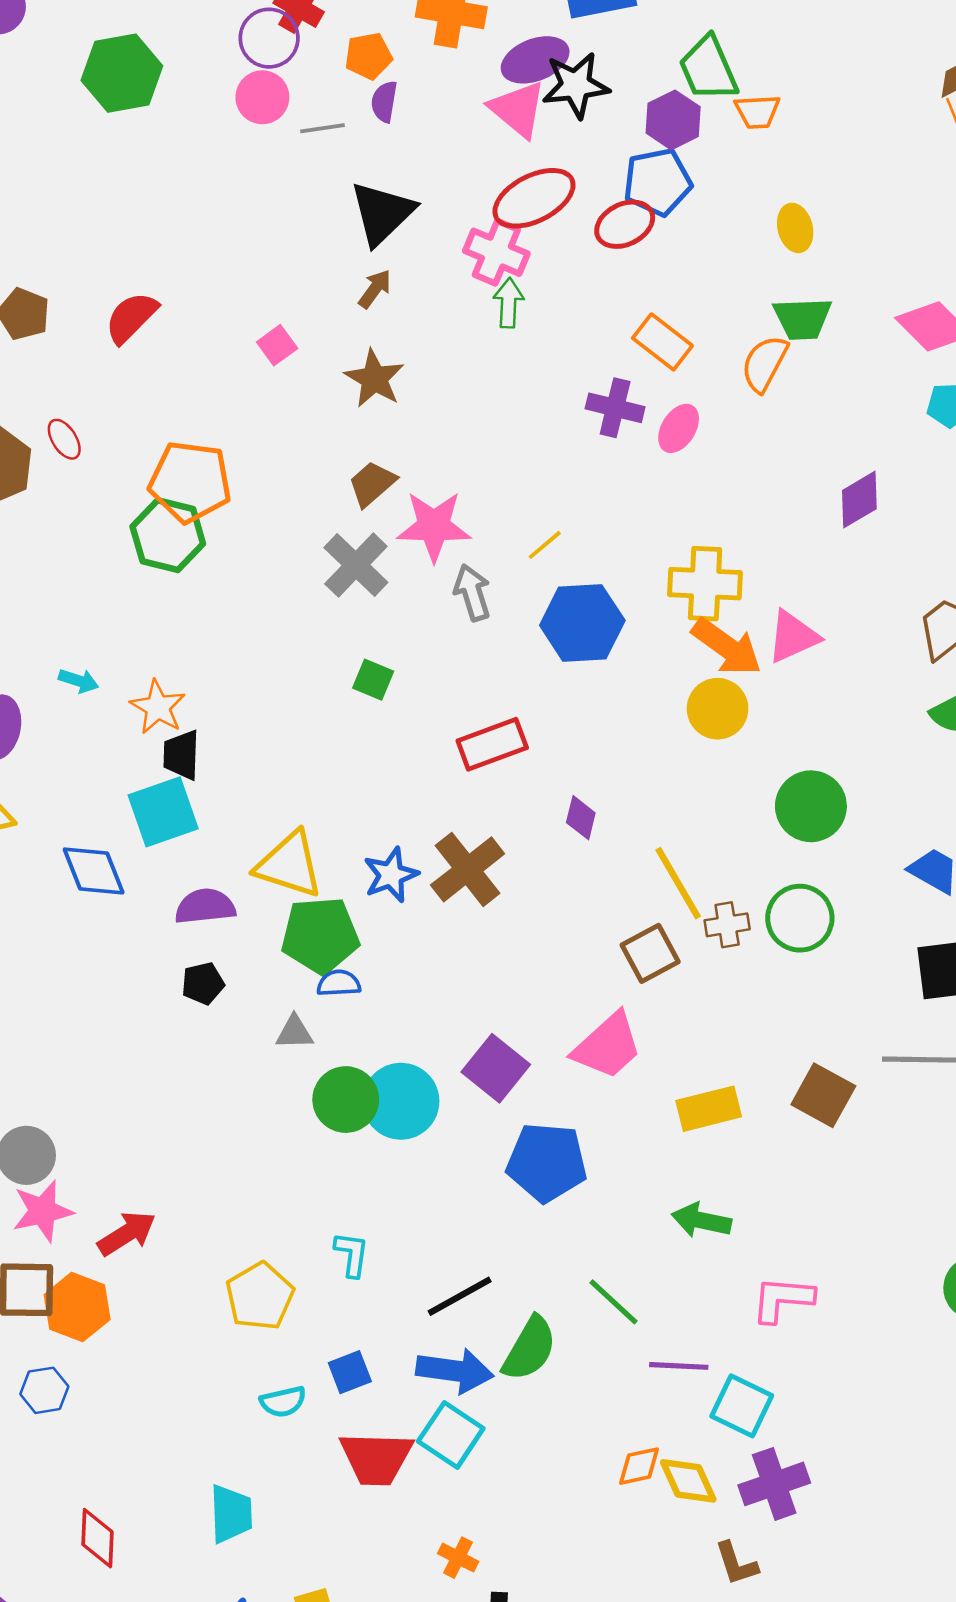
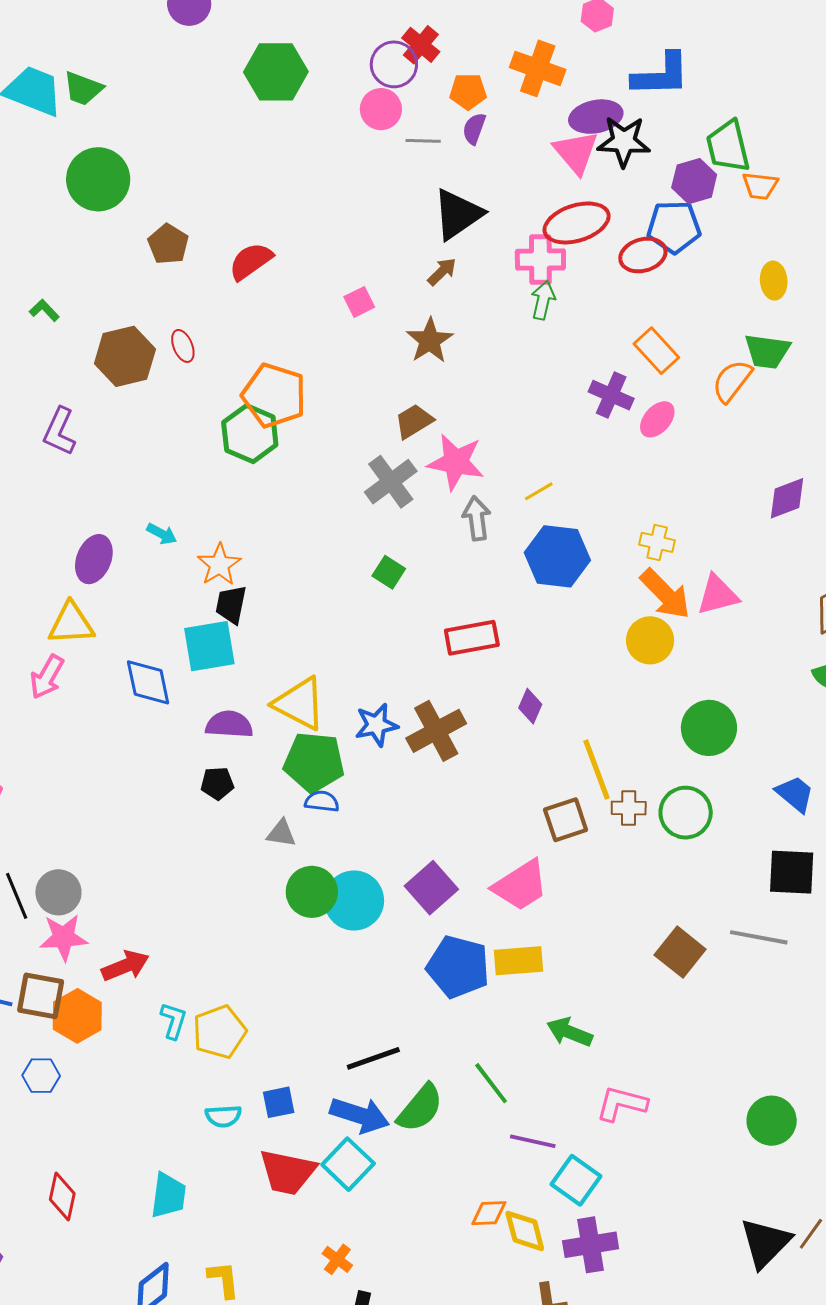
pink cross: (496, 252) -> (540, 260), turned -33
yellow cross: (705, 584) -> (657, 542), size x0.6
yellow rectangle: (709, 1109) -> (518, 961), moved
cyan L-shape: (352, 1254) -> (174, 1021), moved

